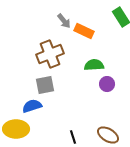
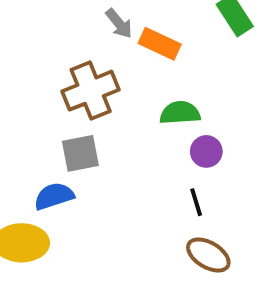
black line: (73, 137) -> (196, 202), moved

